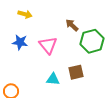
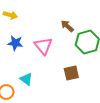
yellow arrow: (25, 14) -> (10, 15), moved
cyan triangle: (53, 79) -> (26, 79), moved, turned 32

